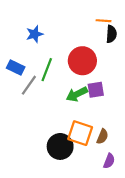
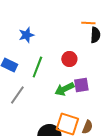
red circle: (82, 61) -> (69, 59), size x0.6
gray line: (29, 85) -> (17, 95), moved

